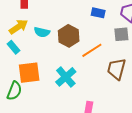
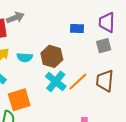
orange line: (92, 50) -> (78, 82), moved
cyan cross: (66, 77) -> (56, 81), moved

